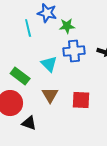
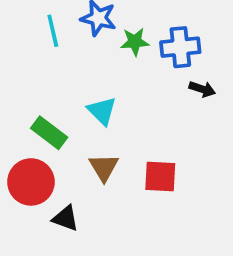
cyan line: (28, 28) -> (53, 31), moved
blue cross: (74, 51) -> (180, 47), moved

